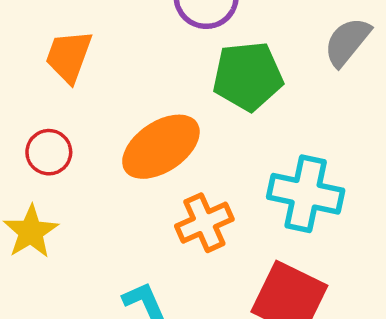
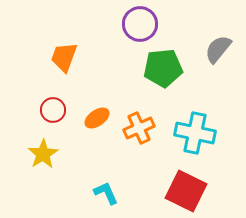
orange ellipse: (161, 147) -> (97, 118), moved, size x0.6
orange cross: (204, 223) -> (139, 128), moved

